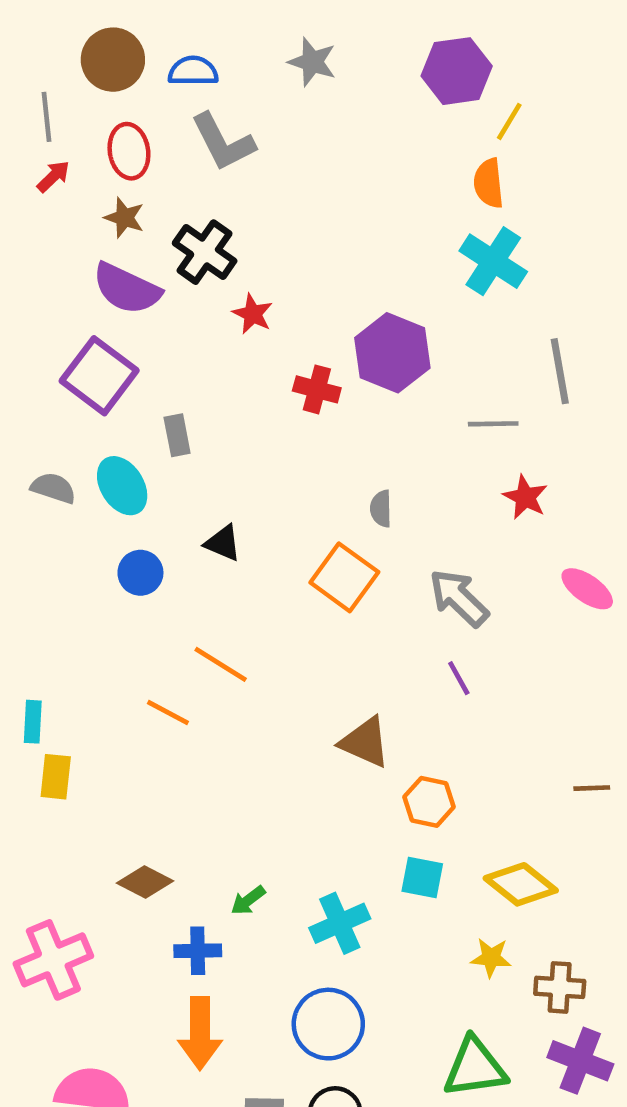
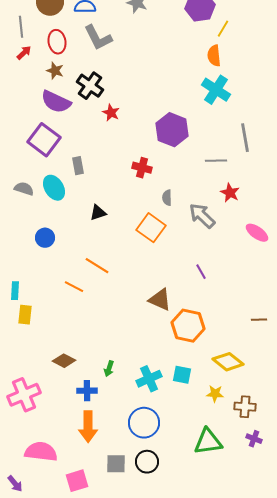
red cross: (317, 389) -> (142, 168), moved
black triangle: (223, 543) -> (98, 213), turned -42
blue circle: (140, 573) -> (45, 238), moved
gray arrow: (459, 598) -> (202, 216), moved
orange hexagon: (429, 802) -> (188, 326), size x1.5
cyan square: (422, 877) -> (182, 375), moved
green arrow: (248, 900) -> (109, 369), turned -35
purple cross: (580, 1061) -> (254, 439), size x0.6

